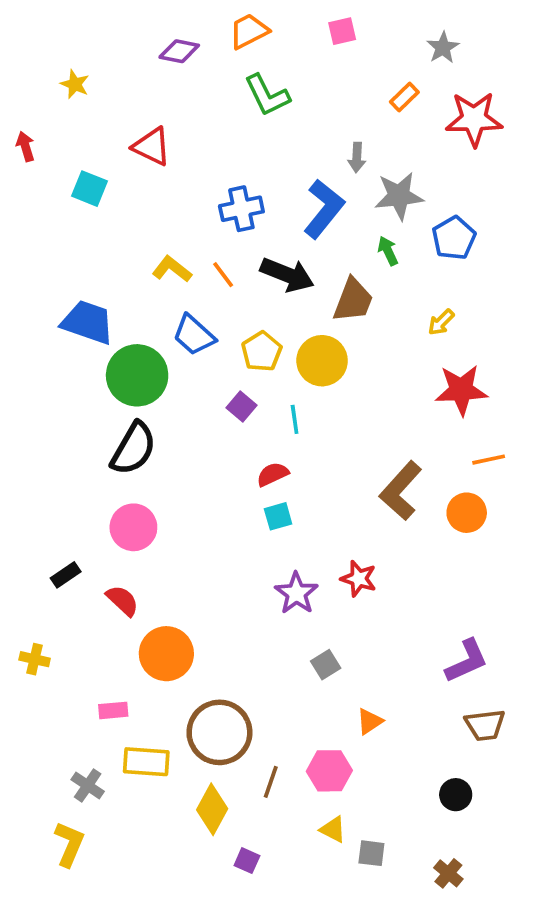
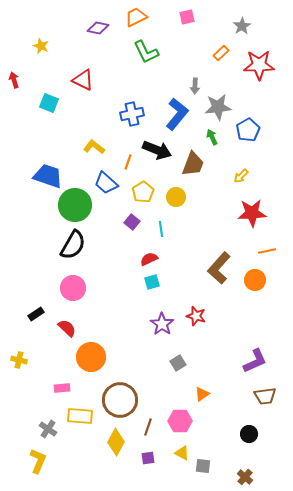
orange line: (223, 275) -> (128, 162), moved, turned 56
yellow circle: (322, 361) -> (176, 197), size x0.7
purple square: (247, 861) -> (148, 458), moved, turned -32

